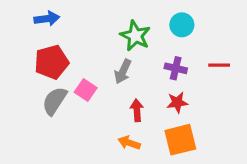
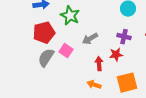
green star: (135, 36) -> (70, 16), moved
gray arrow: (123, 71) -> (90, 39), turned 35
red star: (177, 102) -> (116, 55), moved

